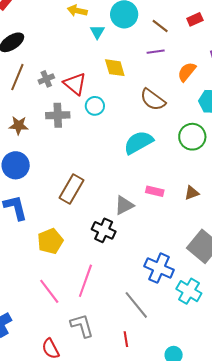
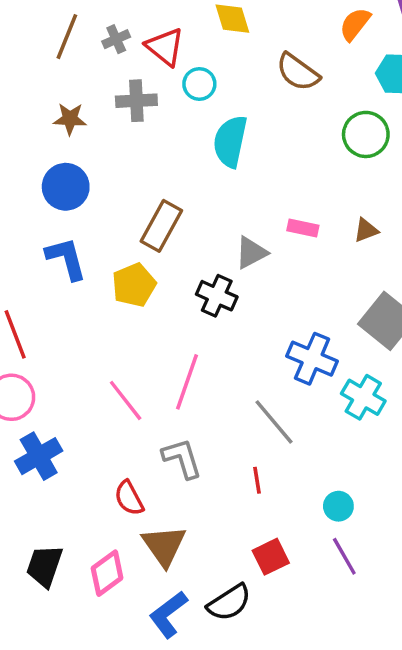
cyan semicircle: (138, 142) -> (230, 141), moved, turned -48
yellow pentagon: (50, 241) -> (134, 285), moved

